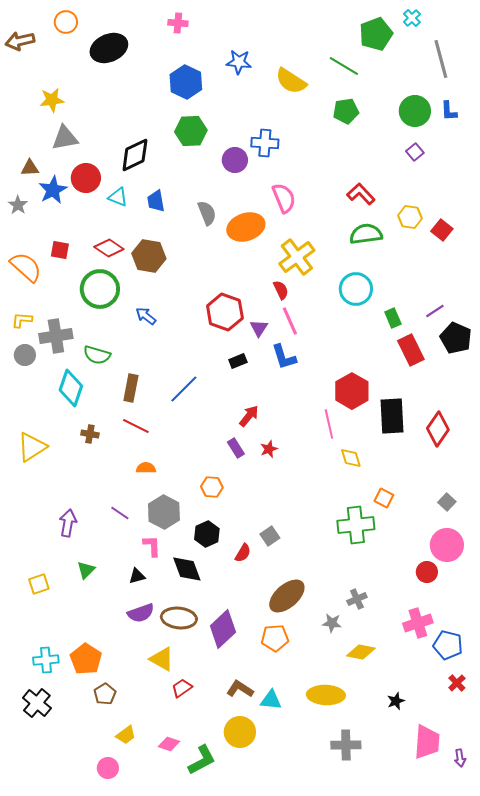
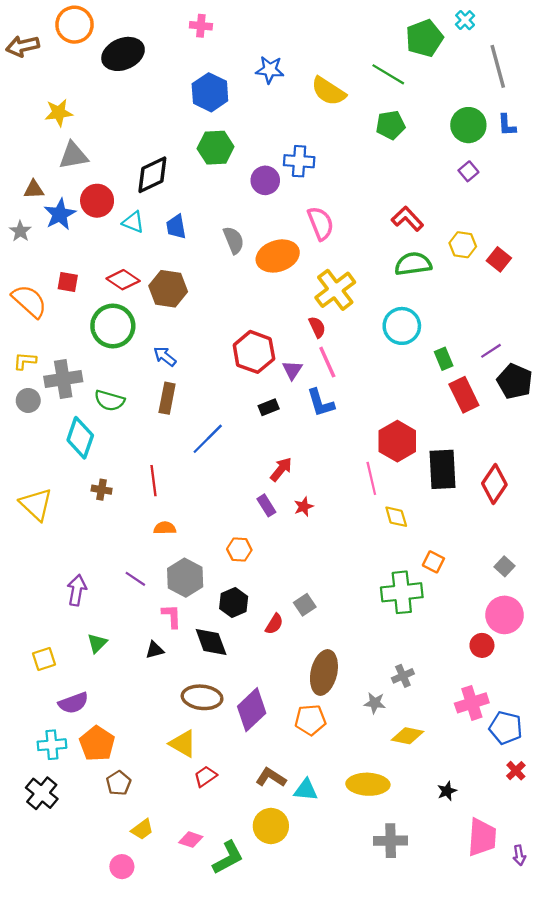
orange circle: (66, 22) -> (74, 25), size x1.4
brown rectangle: (131, 388) -> (167, 398), moved
red line: (136, 426) -> (154, 481), turned 56
yellow triangle: (32, 447) -> (36, 504), turned -44
brown ellipse: (287, 596) -> (324, 672), turned -36
purple semicircle: (141, 613) -> (73, 703), moved

